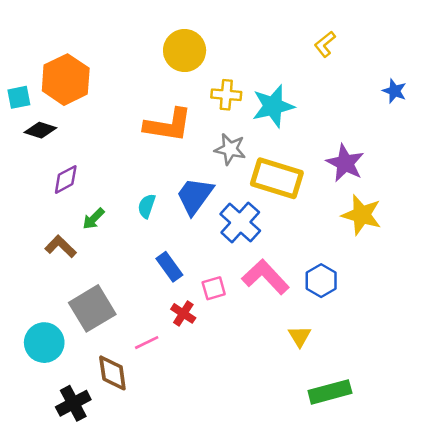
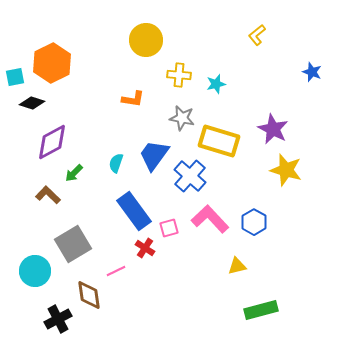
cyan star: (273, 106) -> (216, 84), size x0.6
orange L-shape: (168, 125) -> (133, 99), size x0.6
purple diamond: (66, 179) -> (52, 142), size x1.5
blue rectangle: (169, 267) -> (134, 211), size x1.6
yellow triangle: (300, 336) -> (237, 266), turned 48

